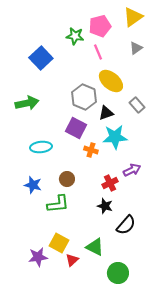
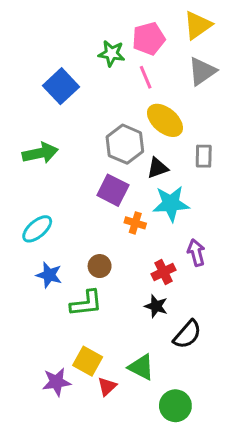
gray triangle: (136, 48) -> (202, 71), size x1.5
gray rectangle: (137, 105) -> (204, 156), turned 42
cyan ellipse: (41, 147) -> (37, 229), moved, turned -35
purple arrow: (132, 170) -> (196, 253), turned -78

